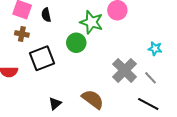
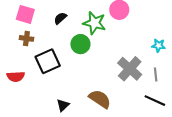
black semicircle: (46, 15) -> (60, 18), moved, turned 64
gray line: (151, 78) -> (156, 75), turned 40

